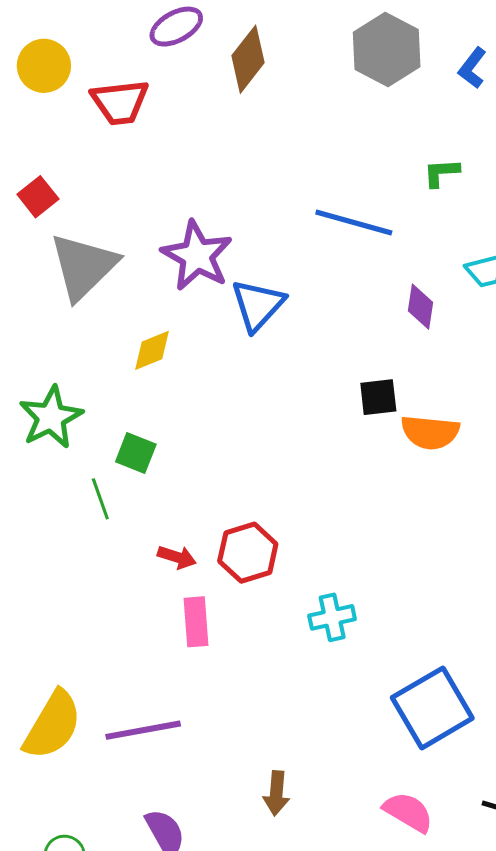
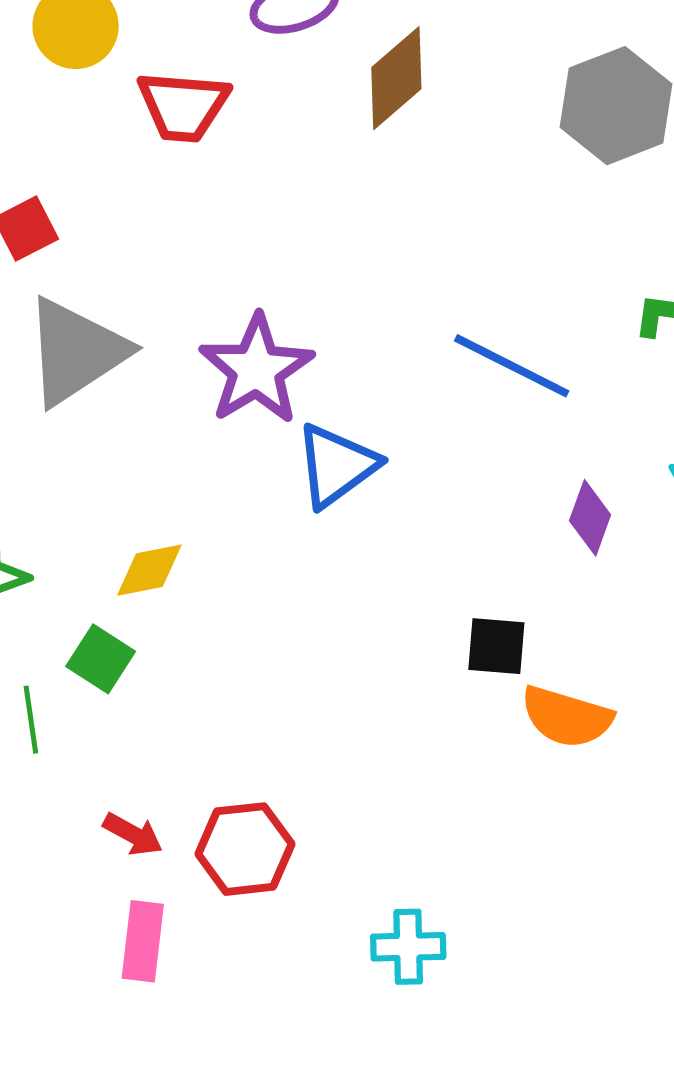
yellow diamond: (152, 350) -> (149, 570), moved
cyan cross: (332, 617) -> (408, 947), moved

